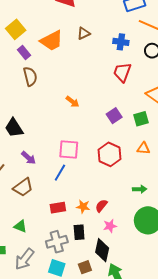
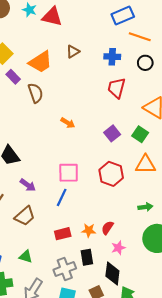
brown semicircle: (30, 76) -> (35, 93), moved
green square: (141, 119) -> (140, 134), turned -35
orange triangle: (143, 148) -> (146, 164), size x1.5

